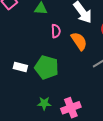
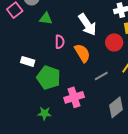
white rectangle: (20, 67) -> (28, 61), moved
pink cross: (71, 108) -> (74, 97), moved

